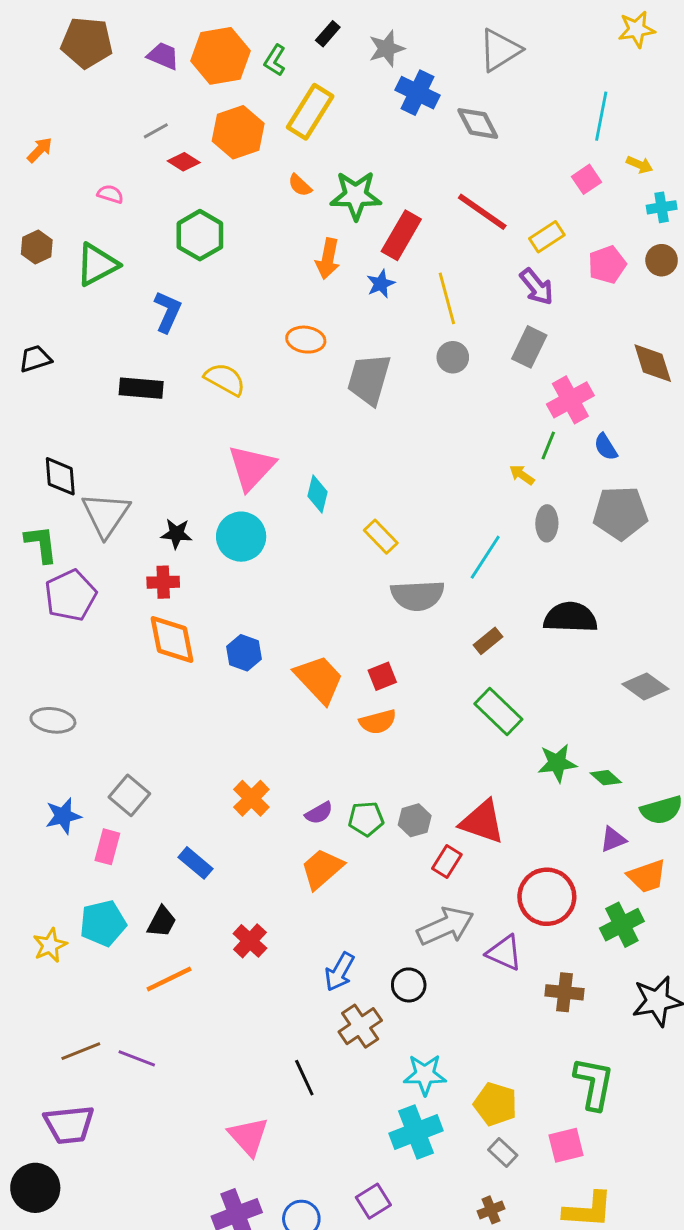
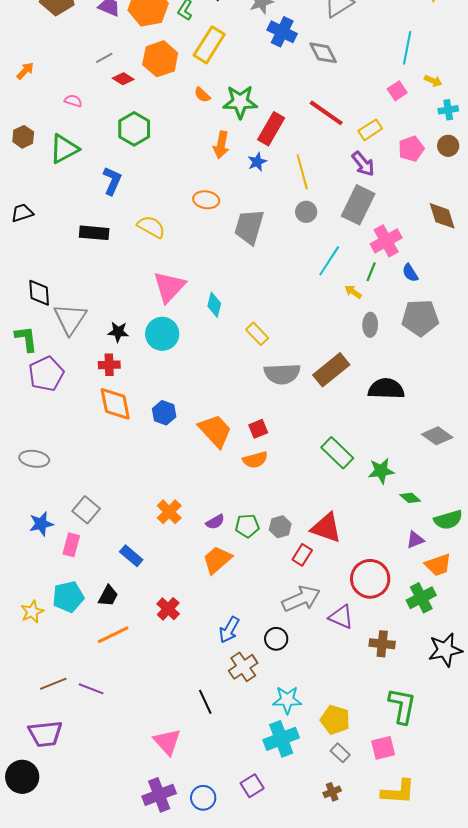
gray rectangle: (529, 347) -> (358, 205), size x1.4
cyan line: (485, 557) -> (329, 261), moved
brown rectangle: (488, 641) -> (331, 370), moved, size x1.8
green star: (557, 763) -> (381, 471), moved

